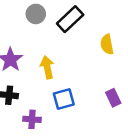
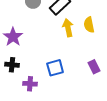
yellow arrow: (47, 67) -> (68, 28), moved

